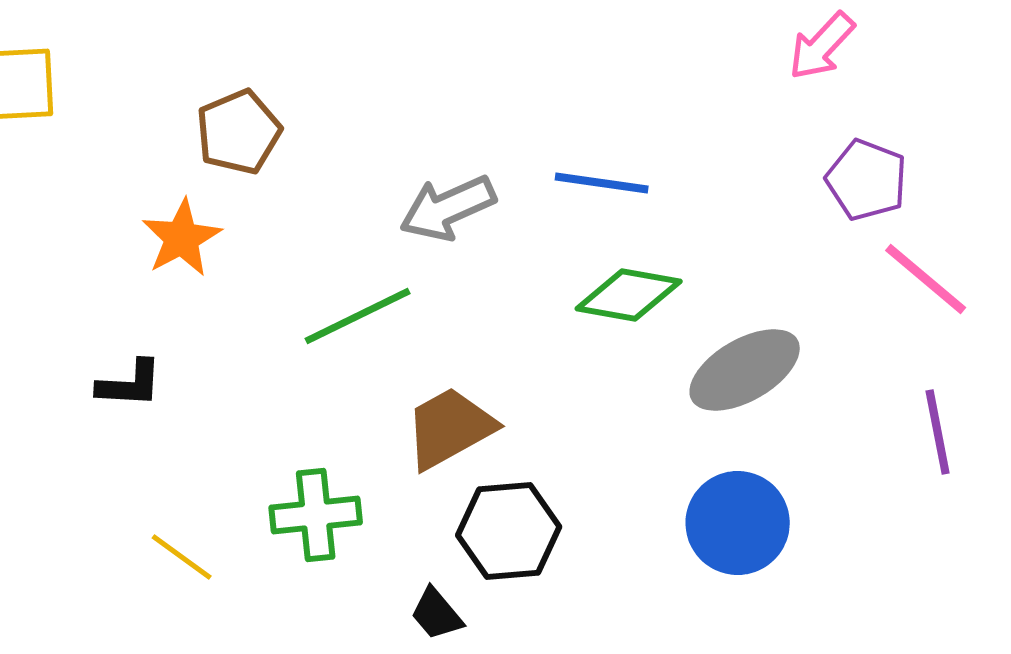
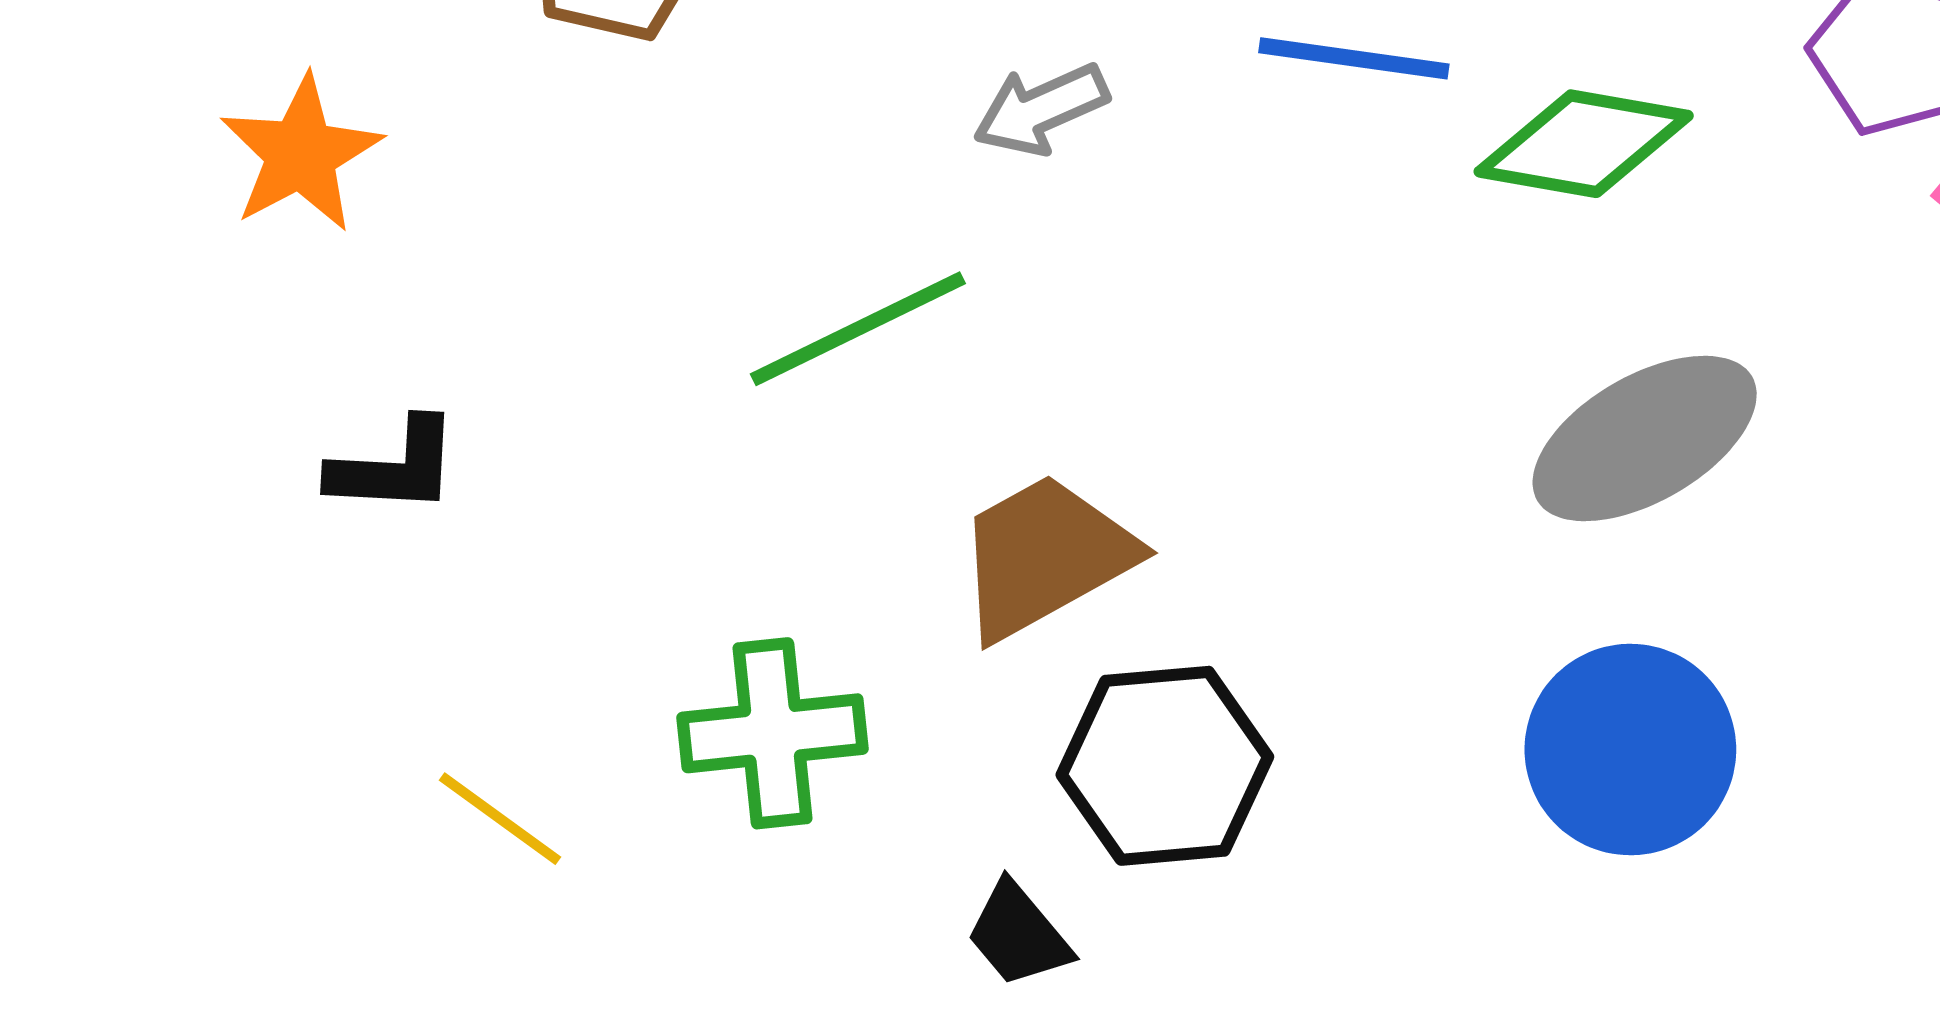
gray arrow: (448, 208) -> (1041, 109), size x0.7
orange star: (182, 238) -> (301, 154), moved
green diamond: (629, 295) -> (1584, 144), moved

